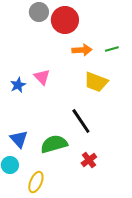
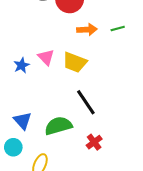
yellow trapezoid: (96, 82) -> (75, 62), moved

